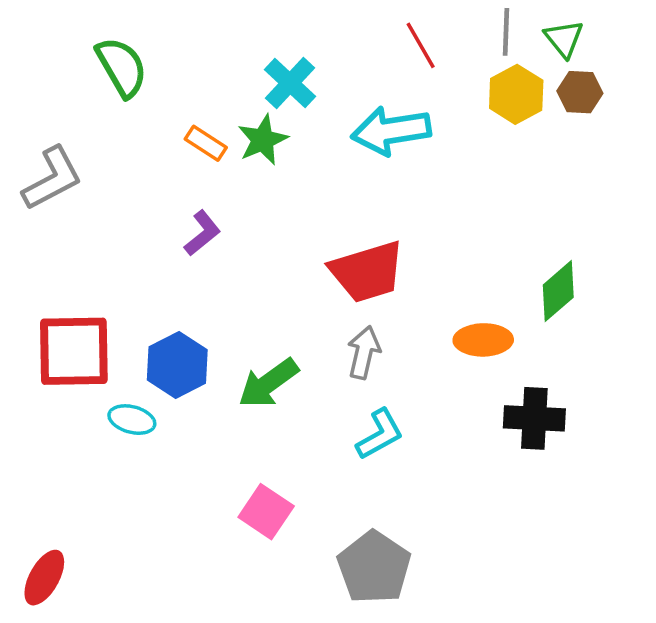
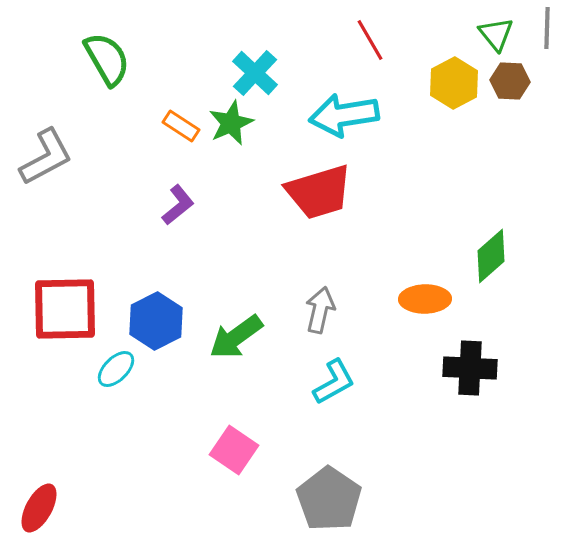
gray line: (506, 32) -> (547, 28), moved
red trapezoid: (367, 272) -> (319, 192), moved
cyan ellipse: (132, 420) -> (116, 369), turned -60

